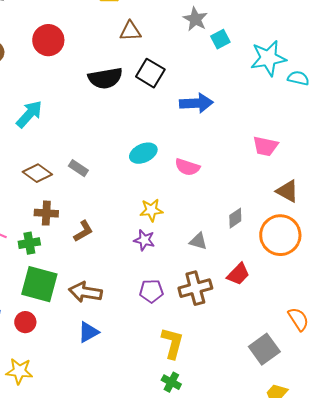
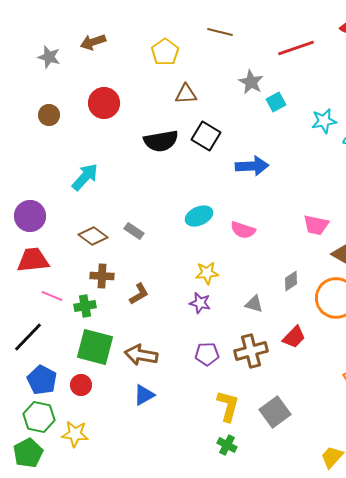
cyan star: (268, 58) -> (324, 121), size x0.7
pink trapezoid: (265, 146) -> (316, 225), moved
gray square: (264, 349) -> (275, 412), moved

